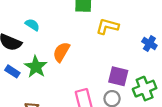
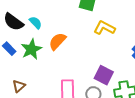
cyan semicircle: (32, 25) -> (36, 23), moved

